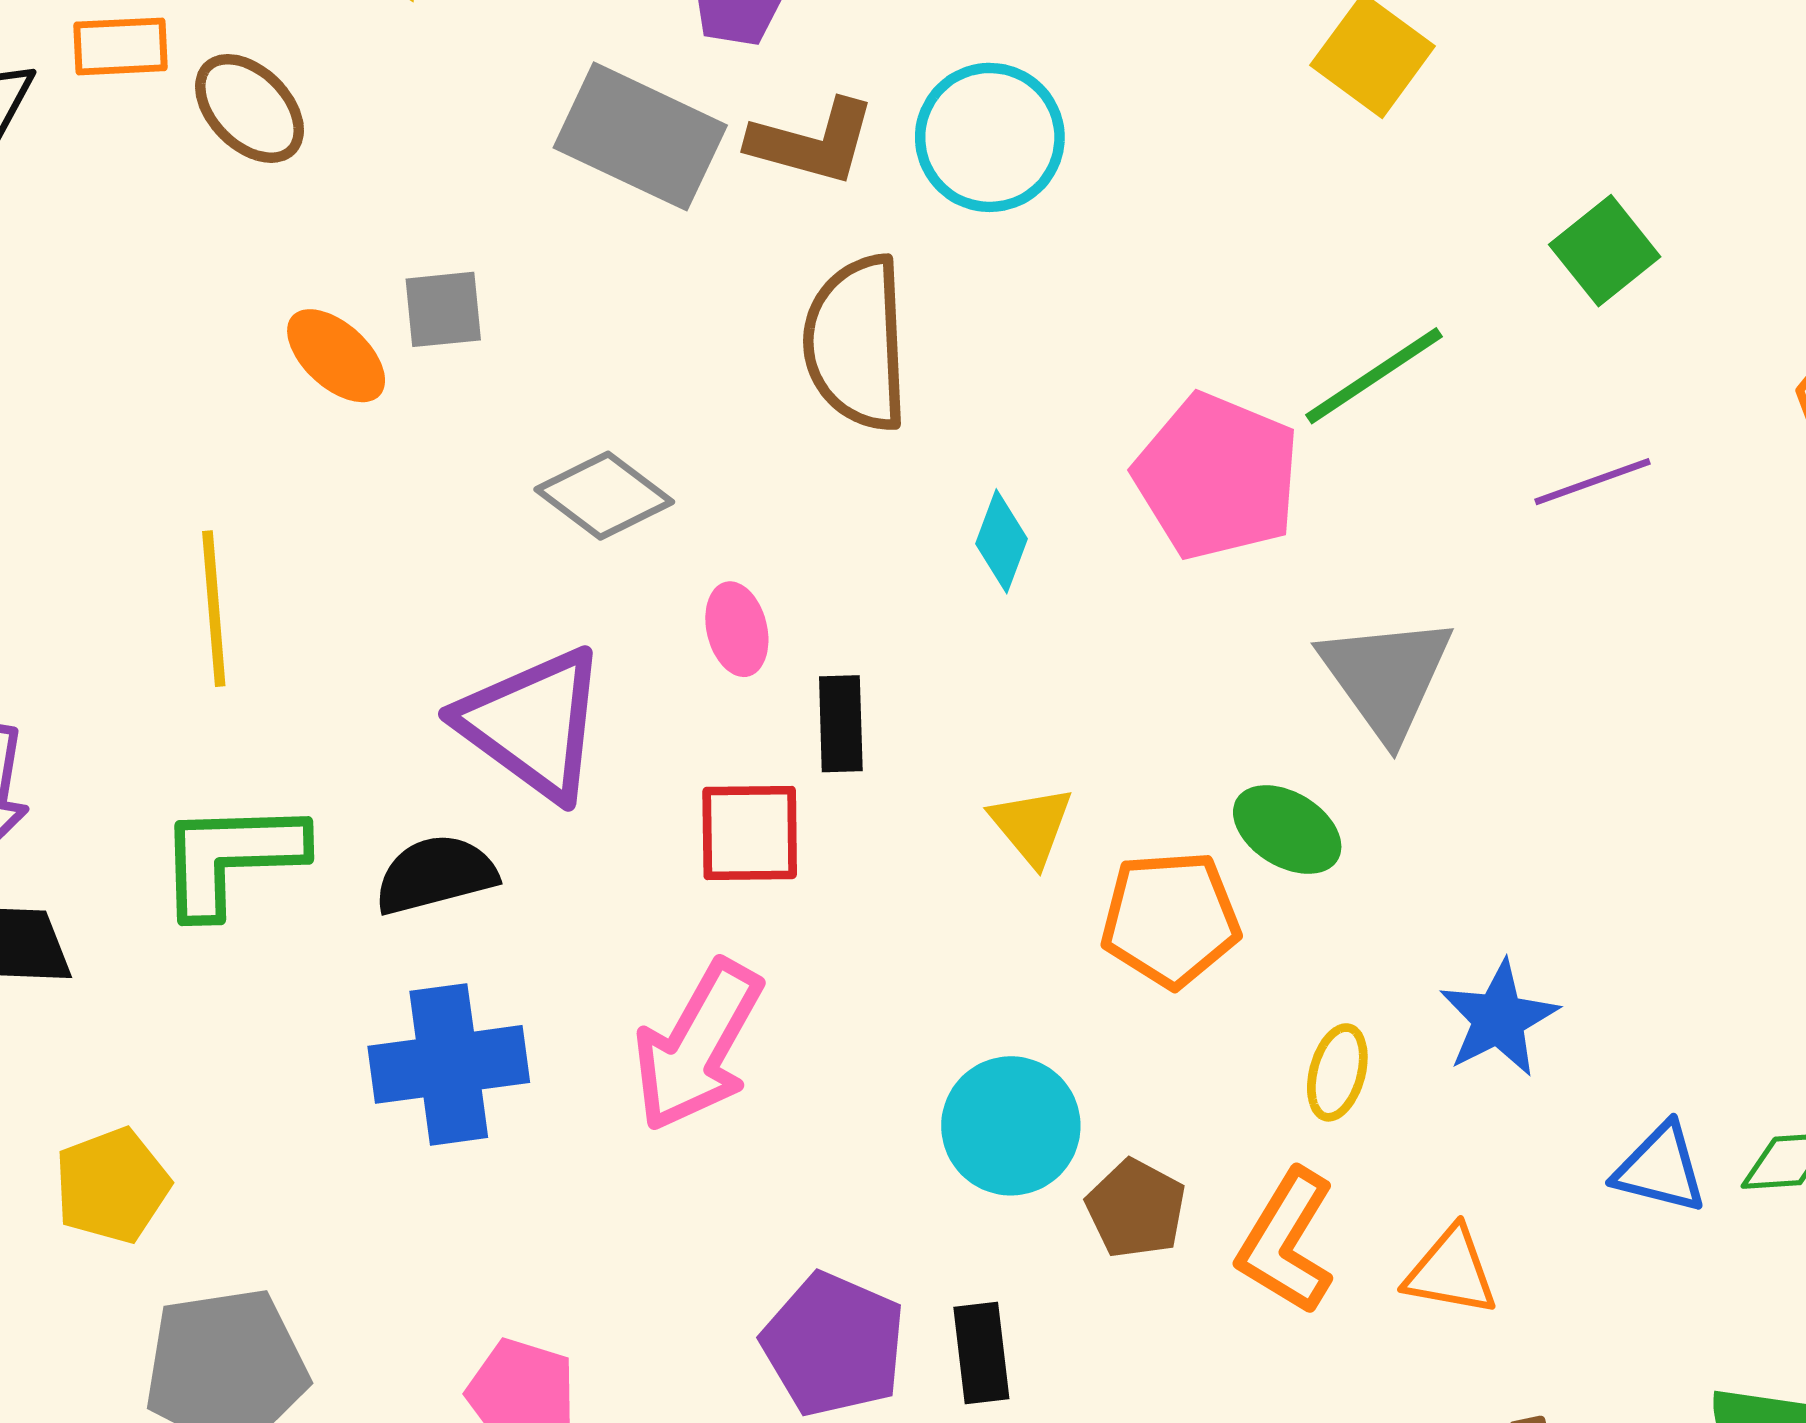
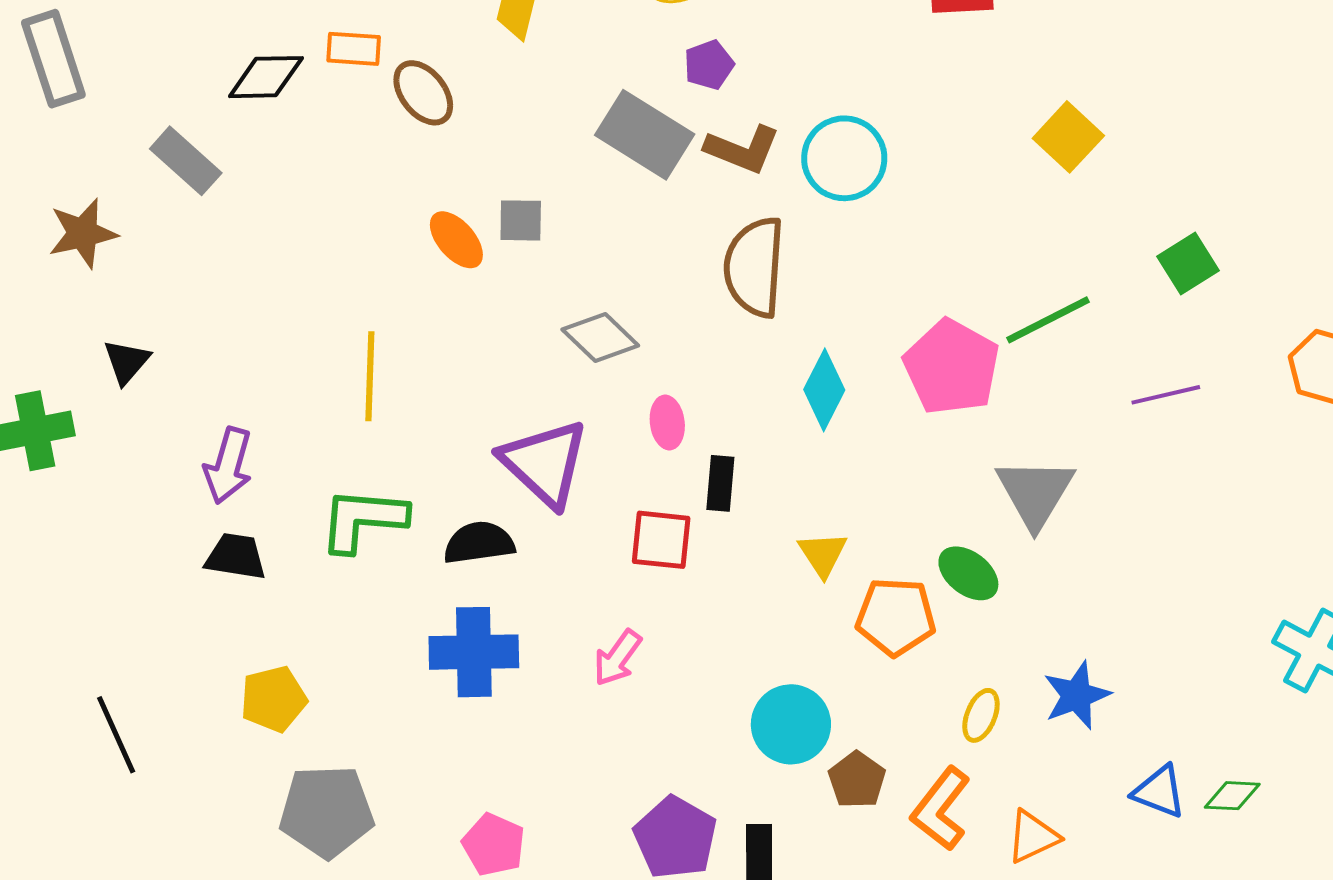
cyan diamond: (1002, 541) -> (824, 390), size x1.4
pink arrow: (698, 1046) -> (617, 658), size x0.6
orange triangle: (1451, 1272) -> (1033, 837), turned -42

